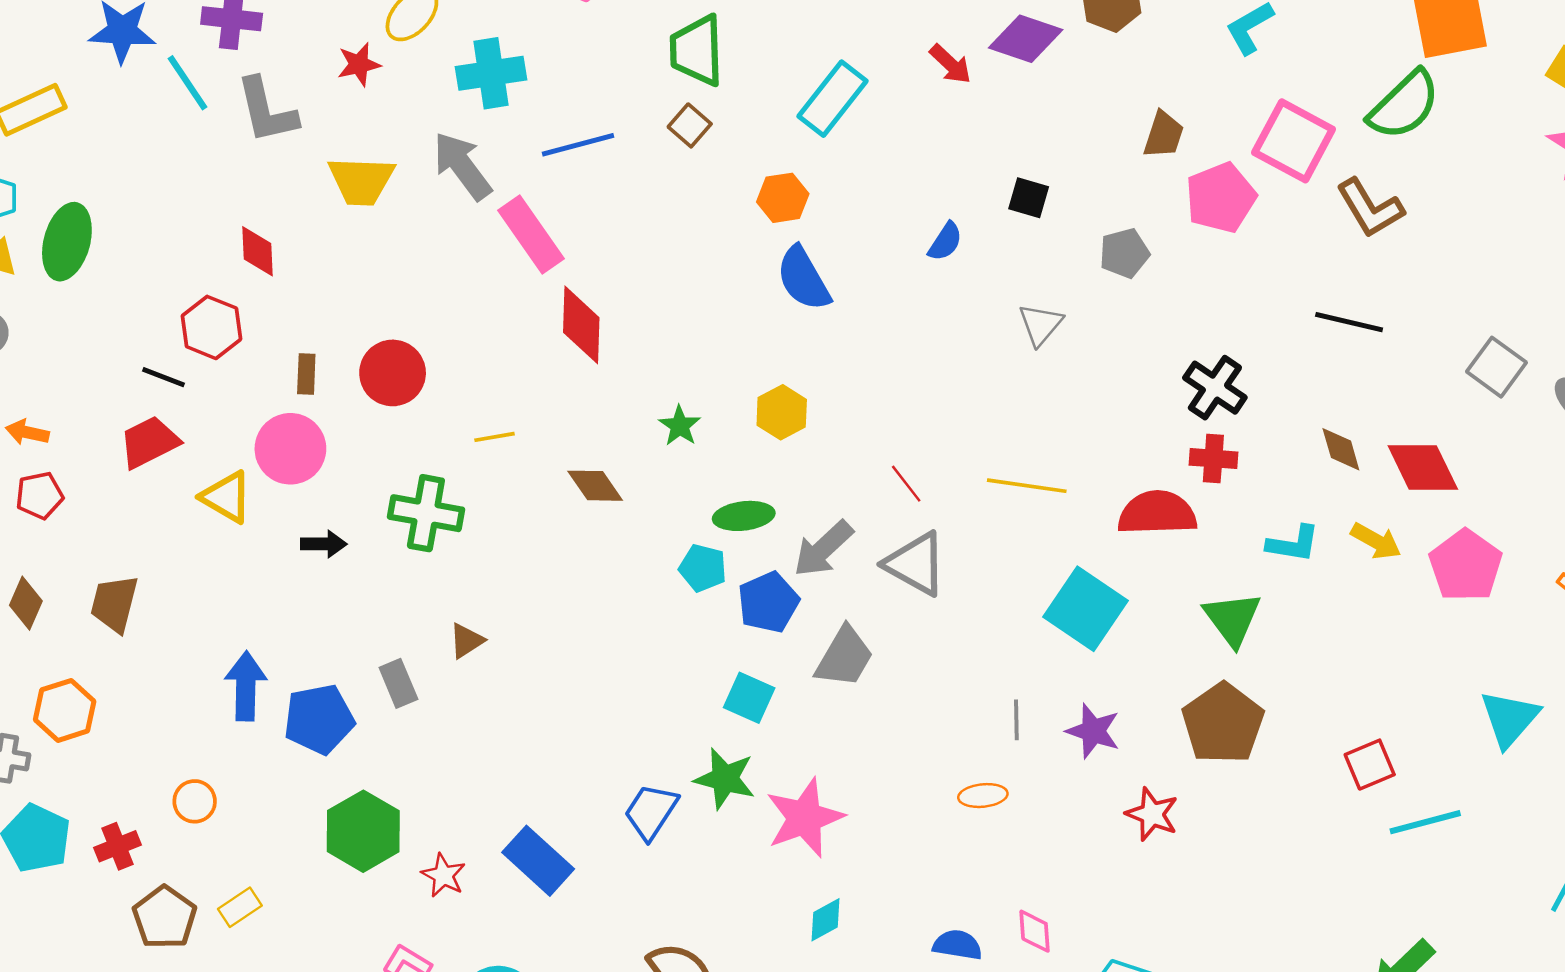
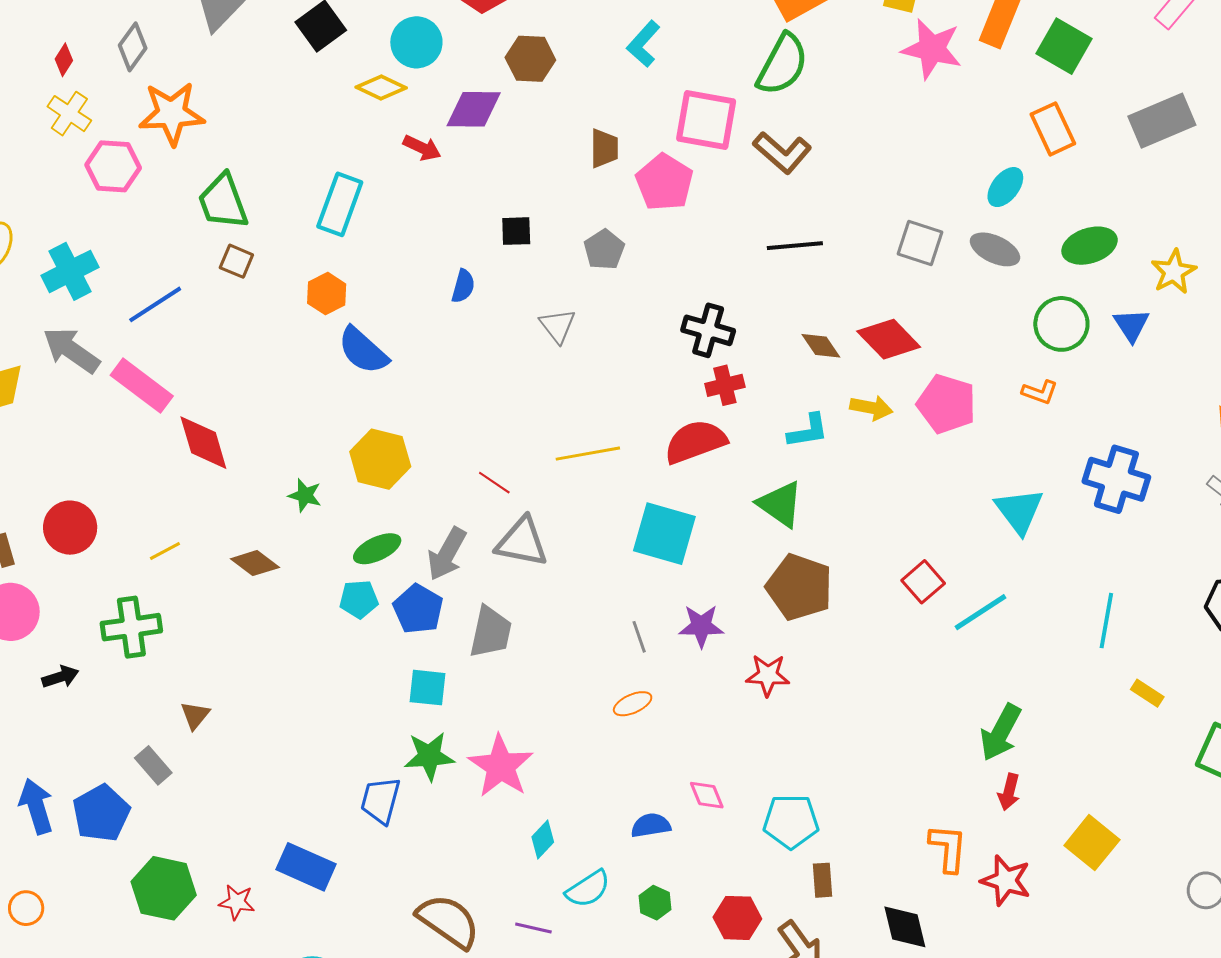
yellow hexagon: (782, 412) -> (380, 459), size x1.4

